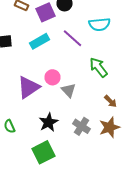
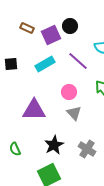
pink circle: (52, 77) -> (69, 92), moved
purple triangle: (28, 87) -> (34, 110), turned 35

